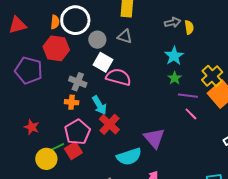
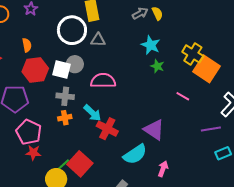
white circle: (75, 20) -> (72, 30), moved
gray circle: (97, 40) -> (75, 64), moved
white square: (103, 62) -> (62, 70), moved
purple line: (188, 96) -> (211, 129), moved
pink pentagon: (77, 132) -> (29, 132), moved
red square: (73, 151) -> (80, 164), size x1.4

